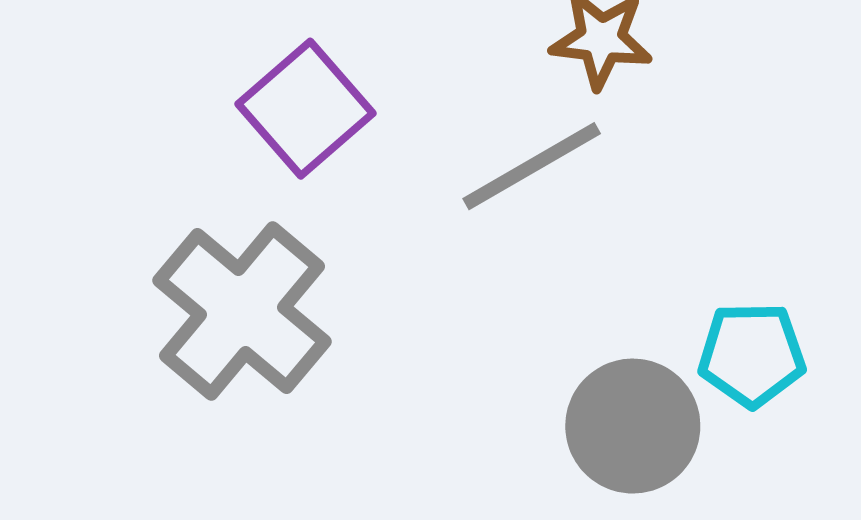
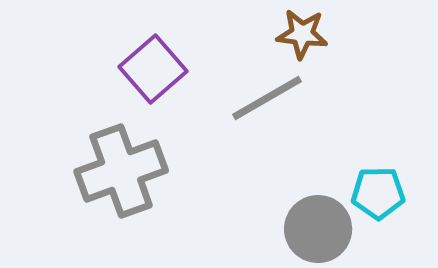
gray cross: (242, 311) -> (121, 171), turned 30

